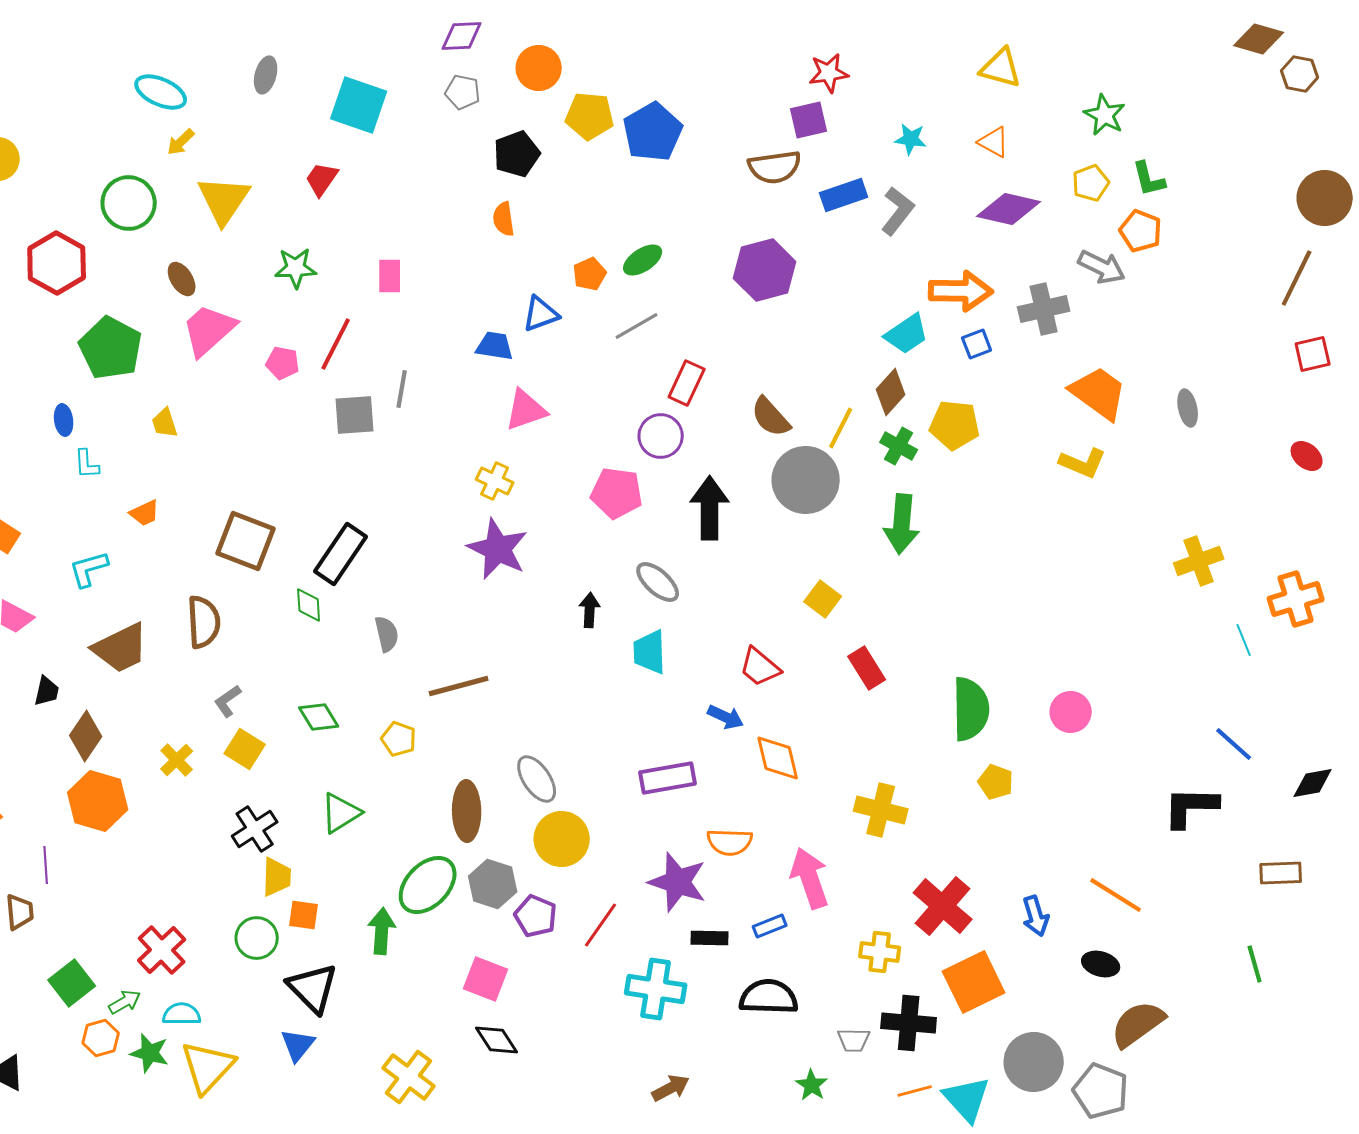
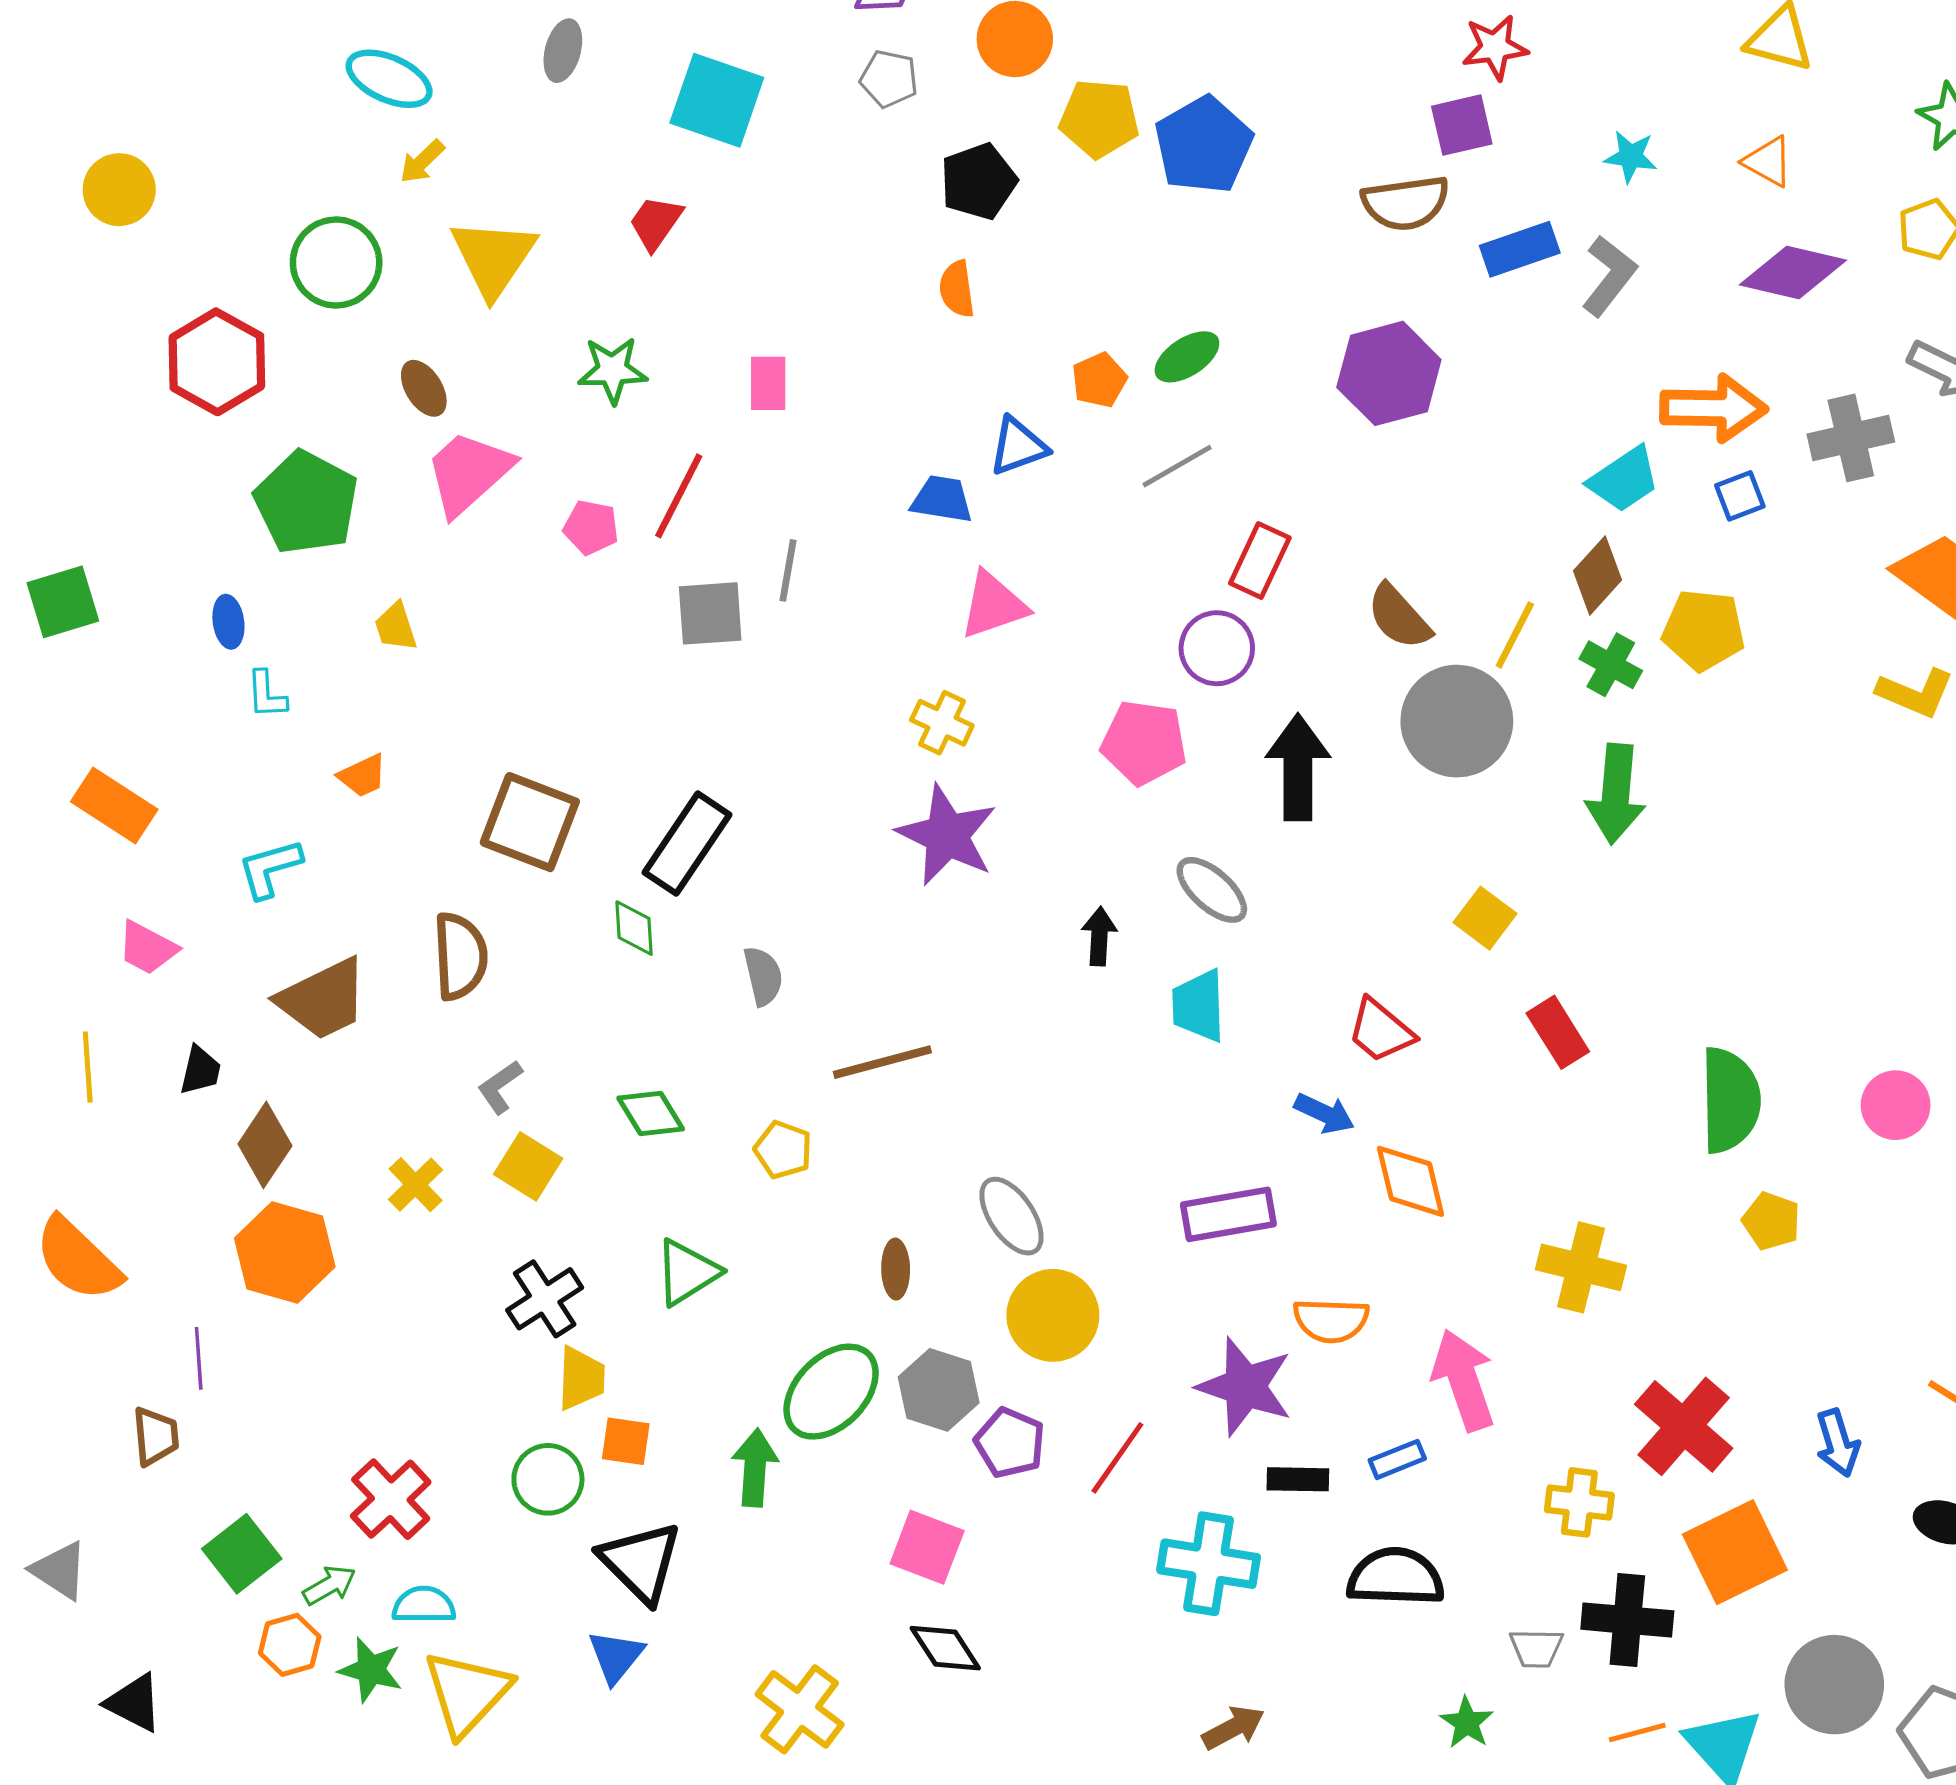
brown ellipse: (467, 811) -> (896, 1269), size x0.6

